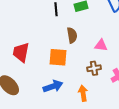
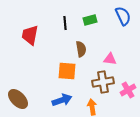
red trapezoid: (21, 52) -> (30, 35), moved
brown cross: (94, 68) -> (103, 82), size x1.5

